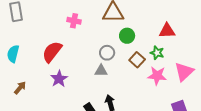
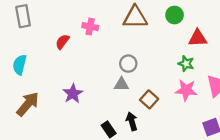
green circle: (127, 36) -> (175, 15), moved
red semicircle: (52, 52) -> (62, 42), moved, size x0.6
brown square: (137, 60) -> (149, 99), moved
brown arrow: (20, 88) -> (28, 104), size x1.6

